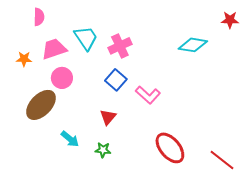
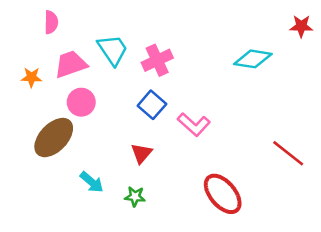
red line: (222, 160) -> (288, 153), moved

